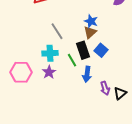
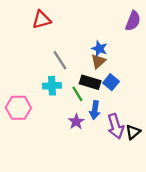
black rectangle: (83, 50) -> (90, 82), turned -54
purple star: (49, 72) -> (76, 122), moved
purple arrow: (105, 88) -> (116, 126), size x1.5

